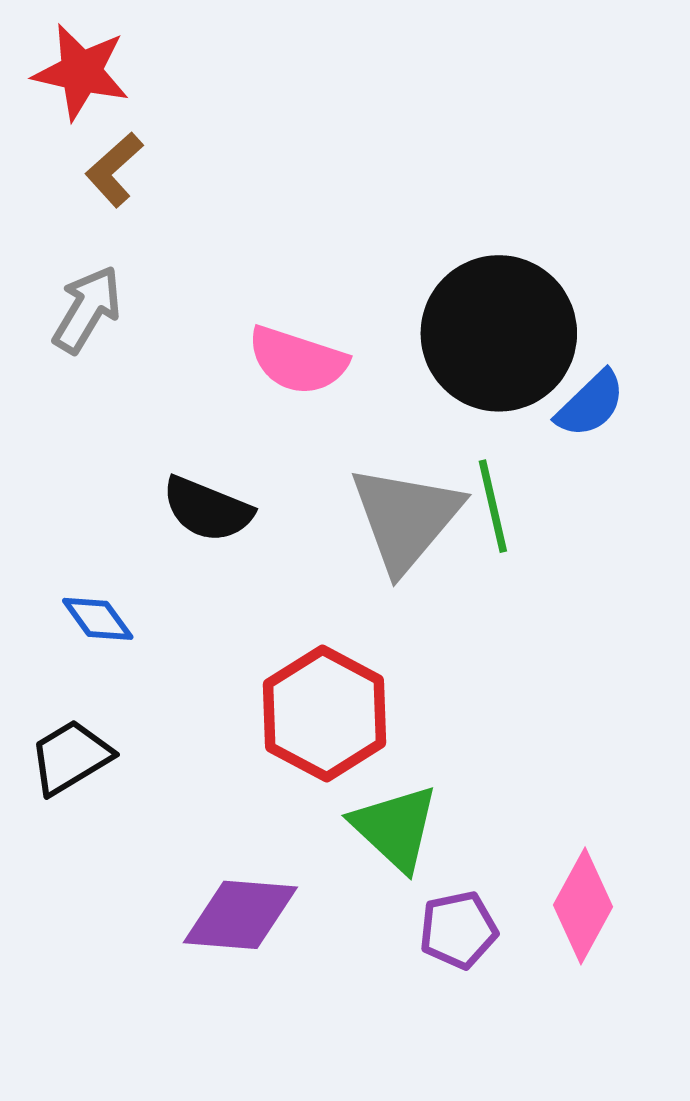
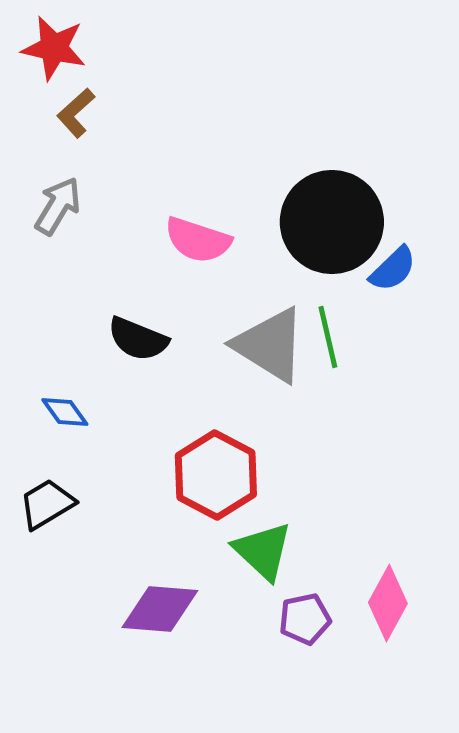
gray triangle: (406, 518) -> (270, 345), turned -38

